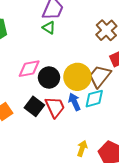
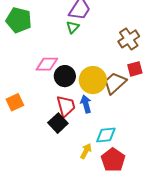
green triangle: (49, 28) -> (73, 27), turned 32
cyan diamond: (94, 99) -> (106, 135), moved
black square: (34, 106) -> (58, 123), moved

